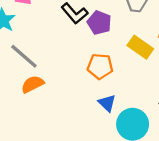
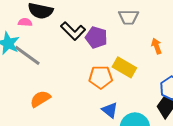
yellow rectangle: (140, 47) -> (124, 67), moved
gray line: (24, 56) -> (27, 55), moved

